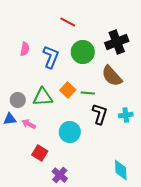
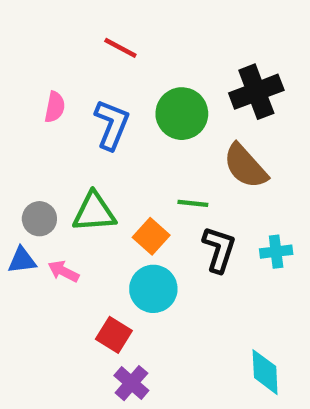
red line: (68, 22) -> (120, 48), moved
orange square: (68, 90) -> (151, 236), moved
red square: (40, 153) -> (114, 335), moved

